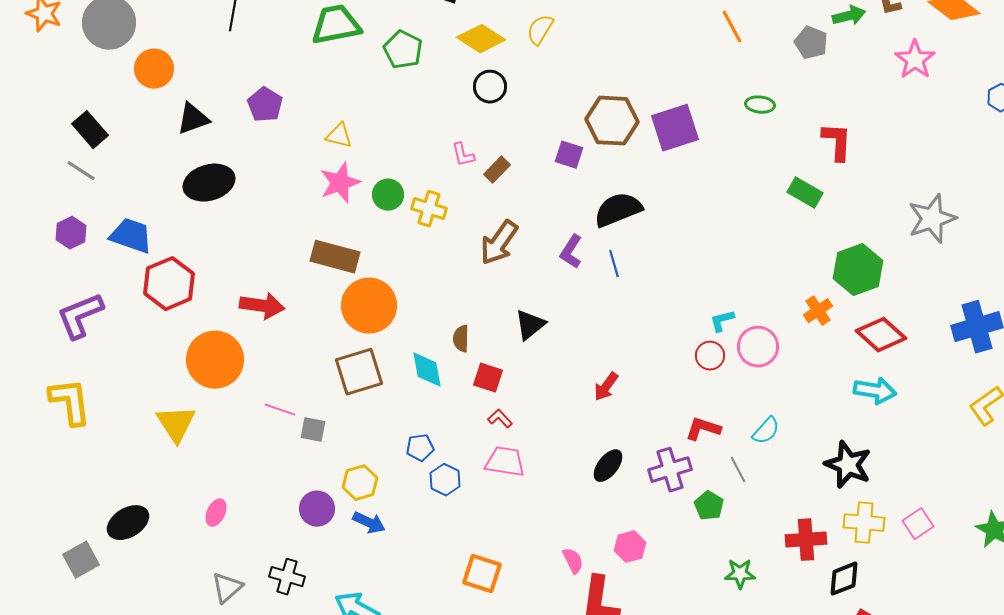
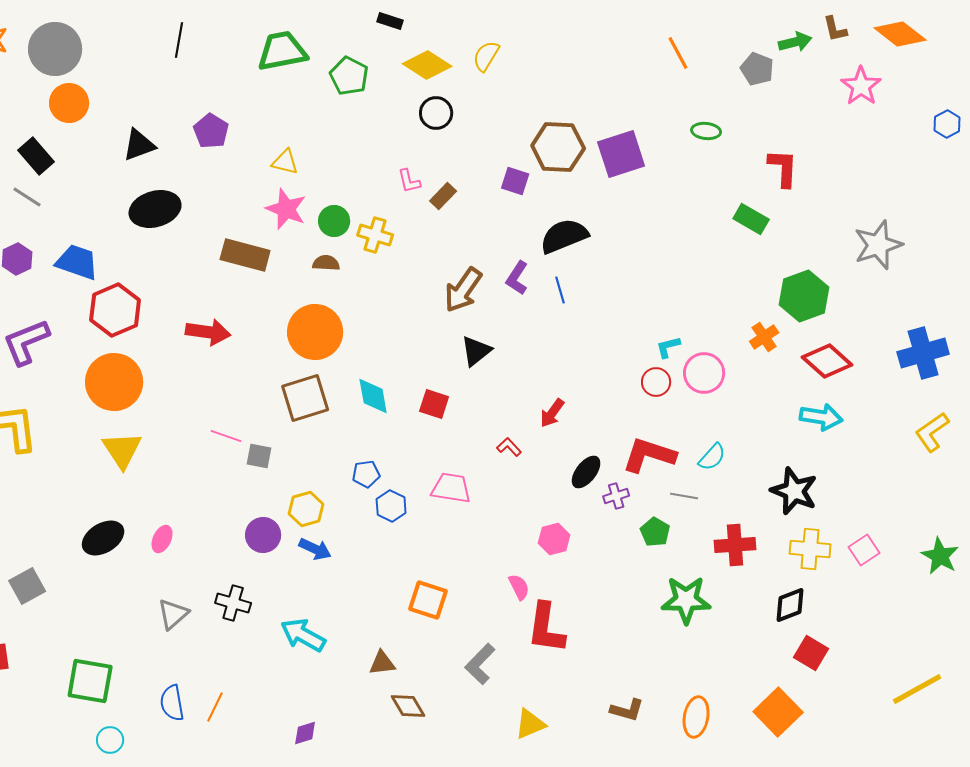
orange circle: (154, 69) -> (69, 103), moved
pink star: (340, 183) -> (286, 209), turned -30
brown arrow: (499, 243) -> (463, 290), moved
brown rectangle: (335, 257) -> (245, 255), moved
brown semicircle: (461, 339) -> (326, 263), moved, turned 92
orange circle: (215, 360) -> (114, 382), moved
red L-shape: (500, 419) -> (509, 447), moved
red L-shape: (703, 429) -> (649, 455), size x1.5
black ellipse: (608, 466) -> (586, 472), moved
purple cross: (670, 470) -> (616, 496), size x0.6
gray line: (738, 470) -> (684, 496), turned -52
black ellipse: (128, 523) -> (103, 538), moved
red cross: (806, 540) -> (735, 545), moved
pink hexagon: (630, 547) -> (554, 539), moved
green star: (740, 574) -> (686, 600), size x1.6

